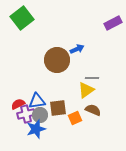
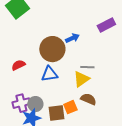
purple rectangle: (113, 23) -> (106, 25), moved
blue triangle: (37, 101) -> (49, 74), moved
red semicircle: (18, 104) -> (18, 65), moved
brown square: (58, 108) -> (56, 113), moved

